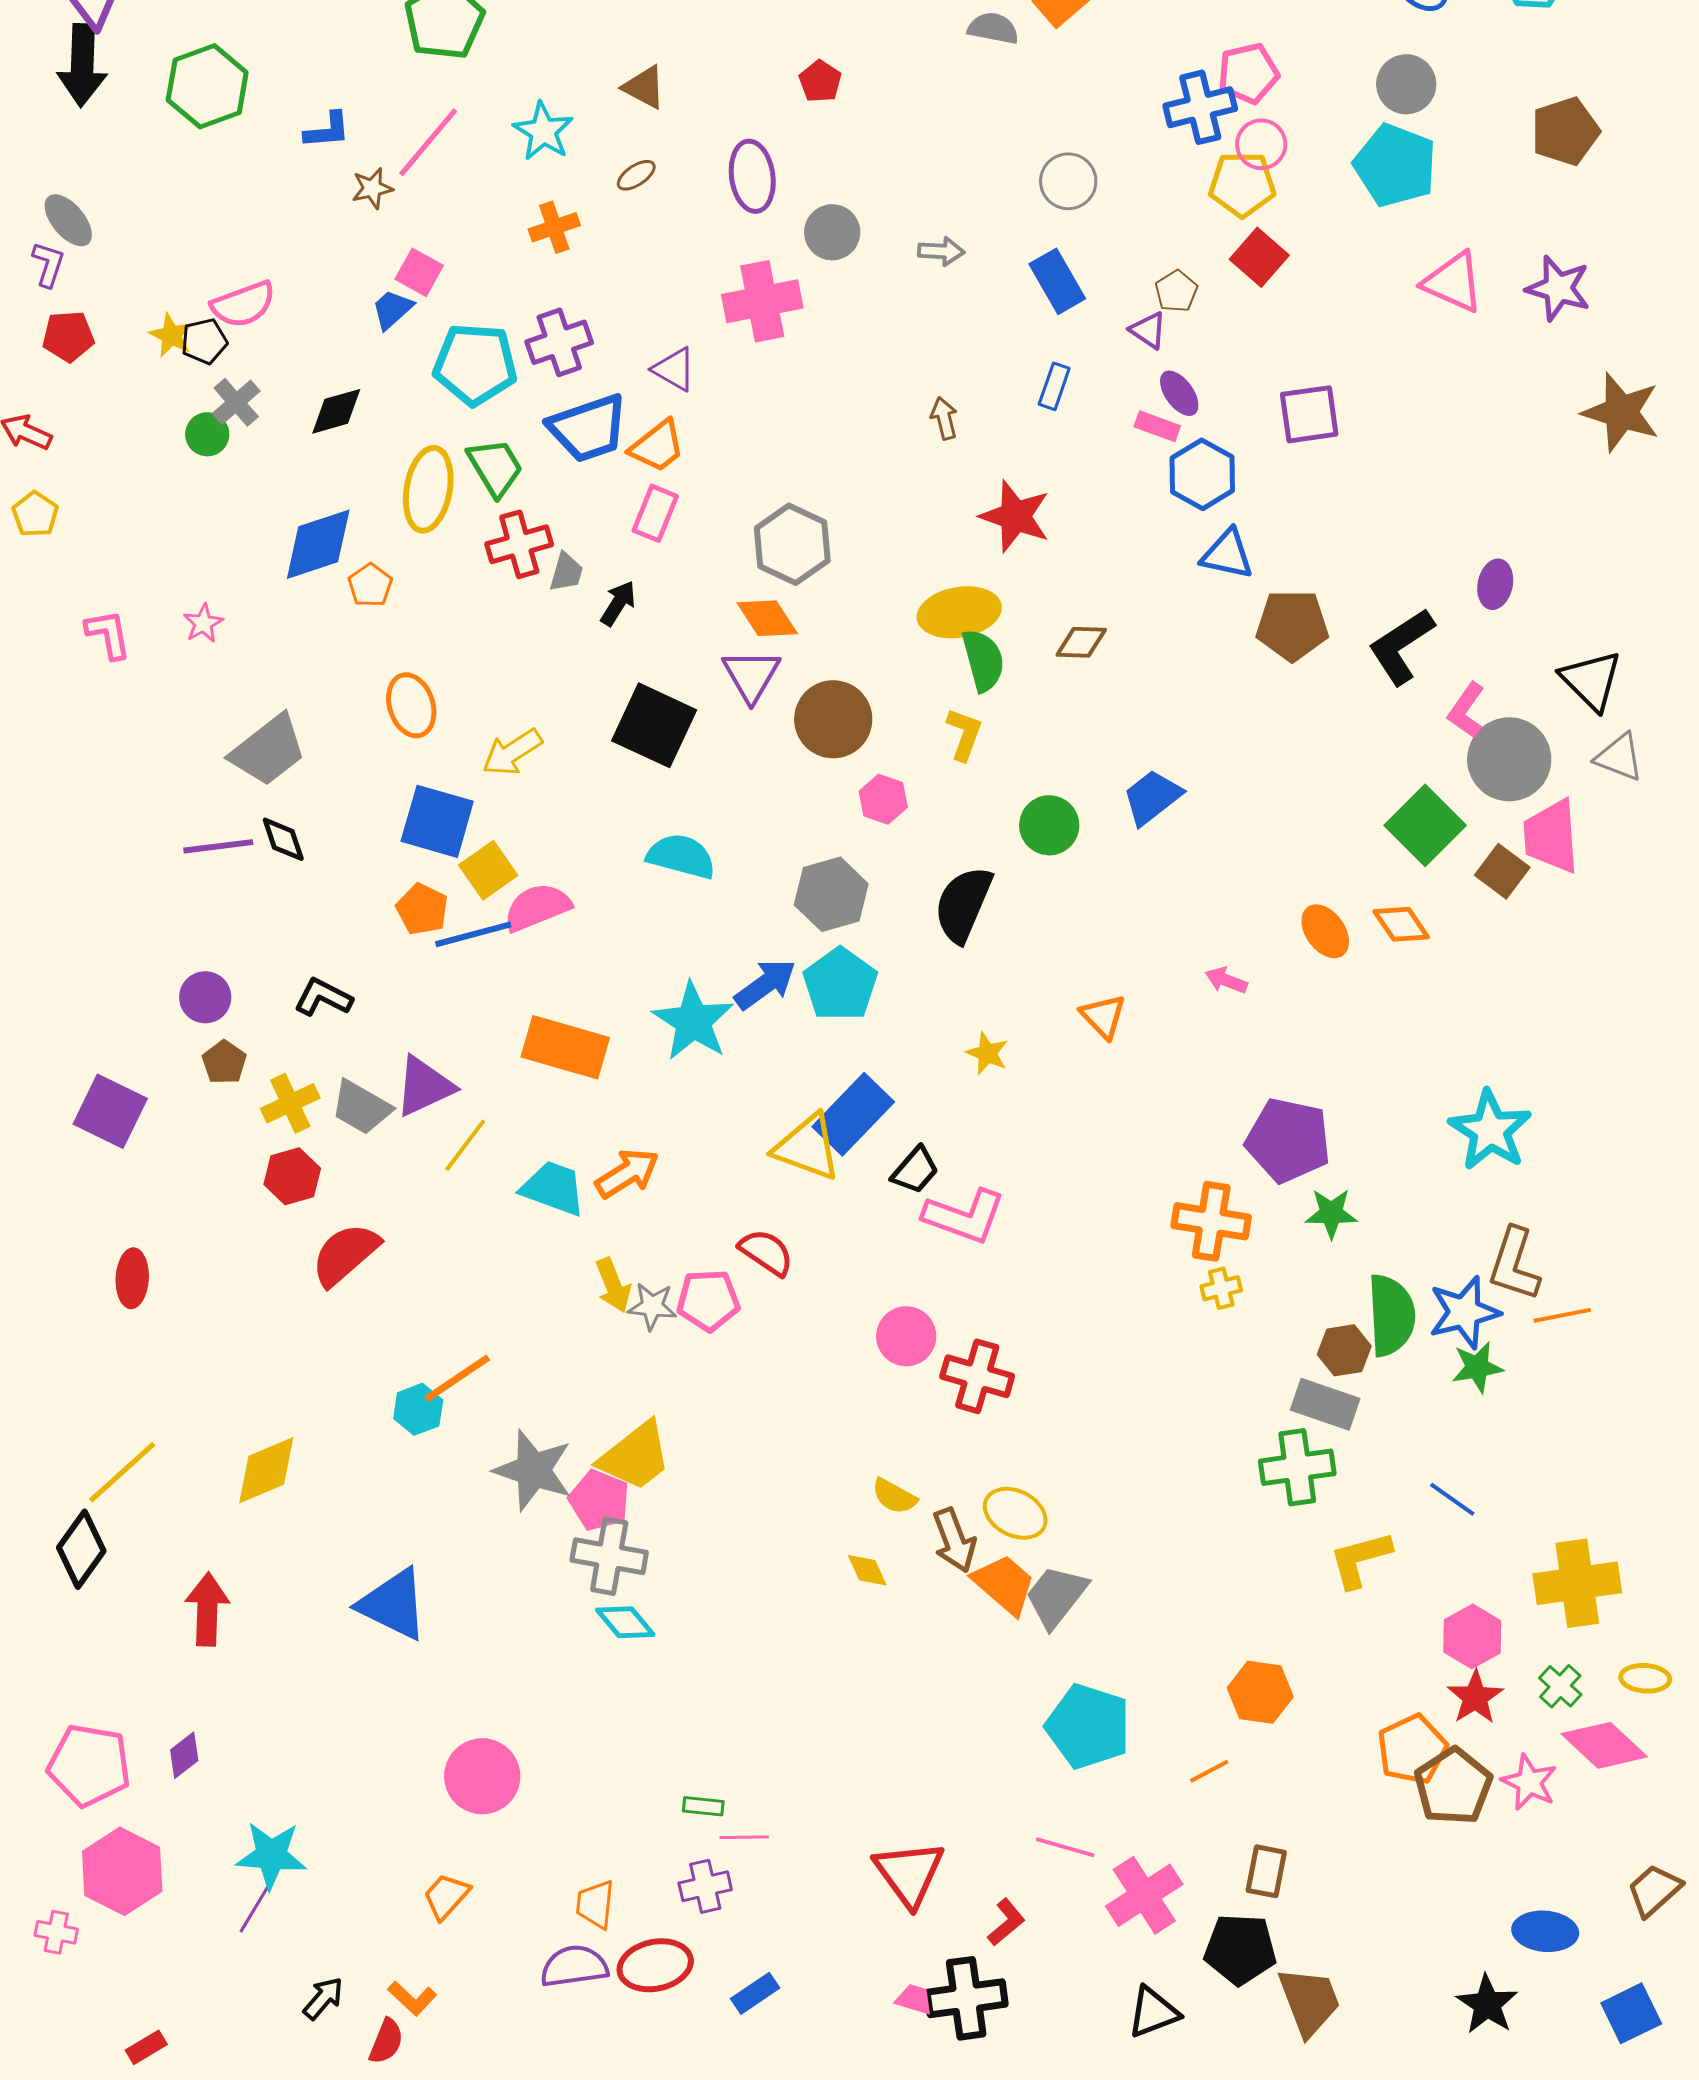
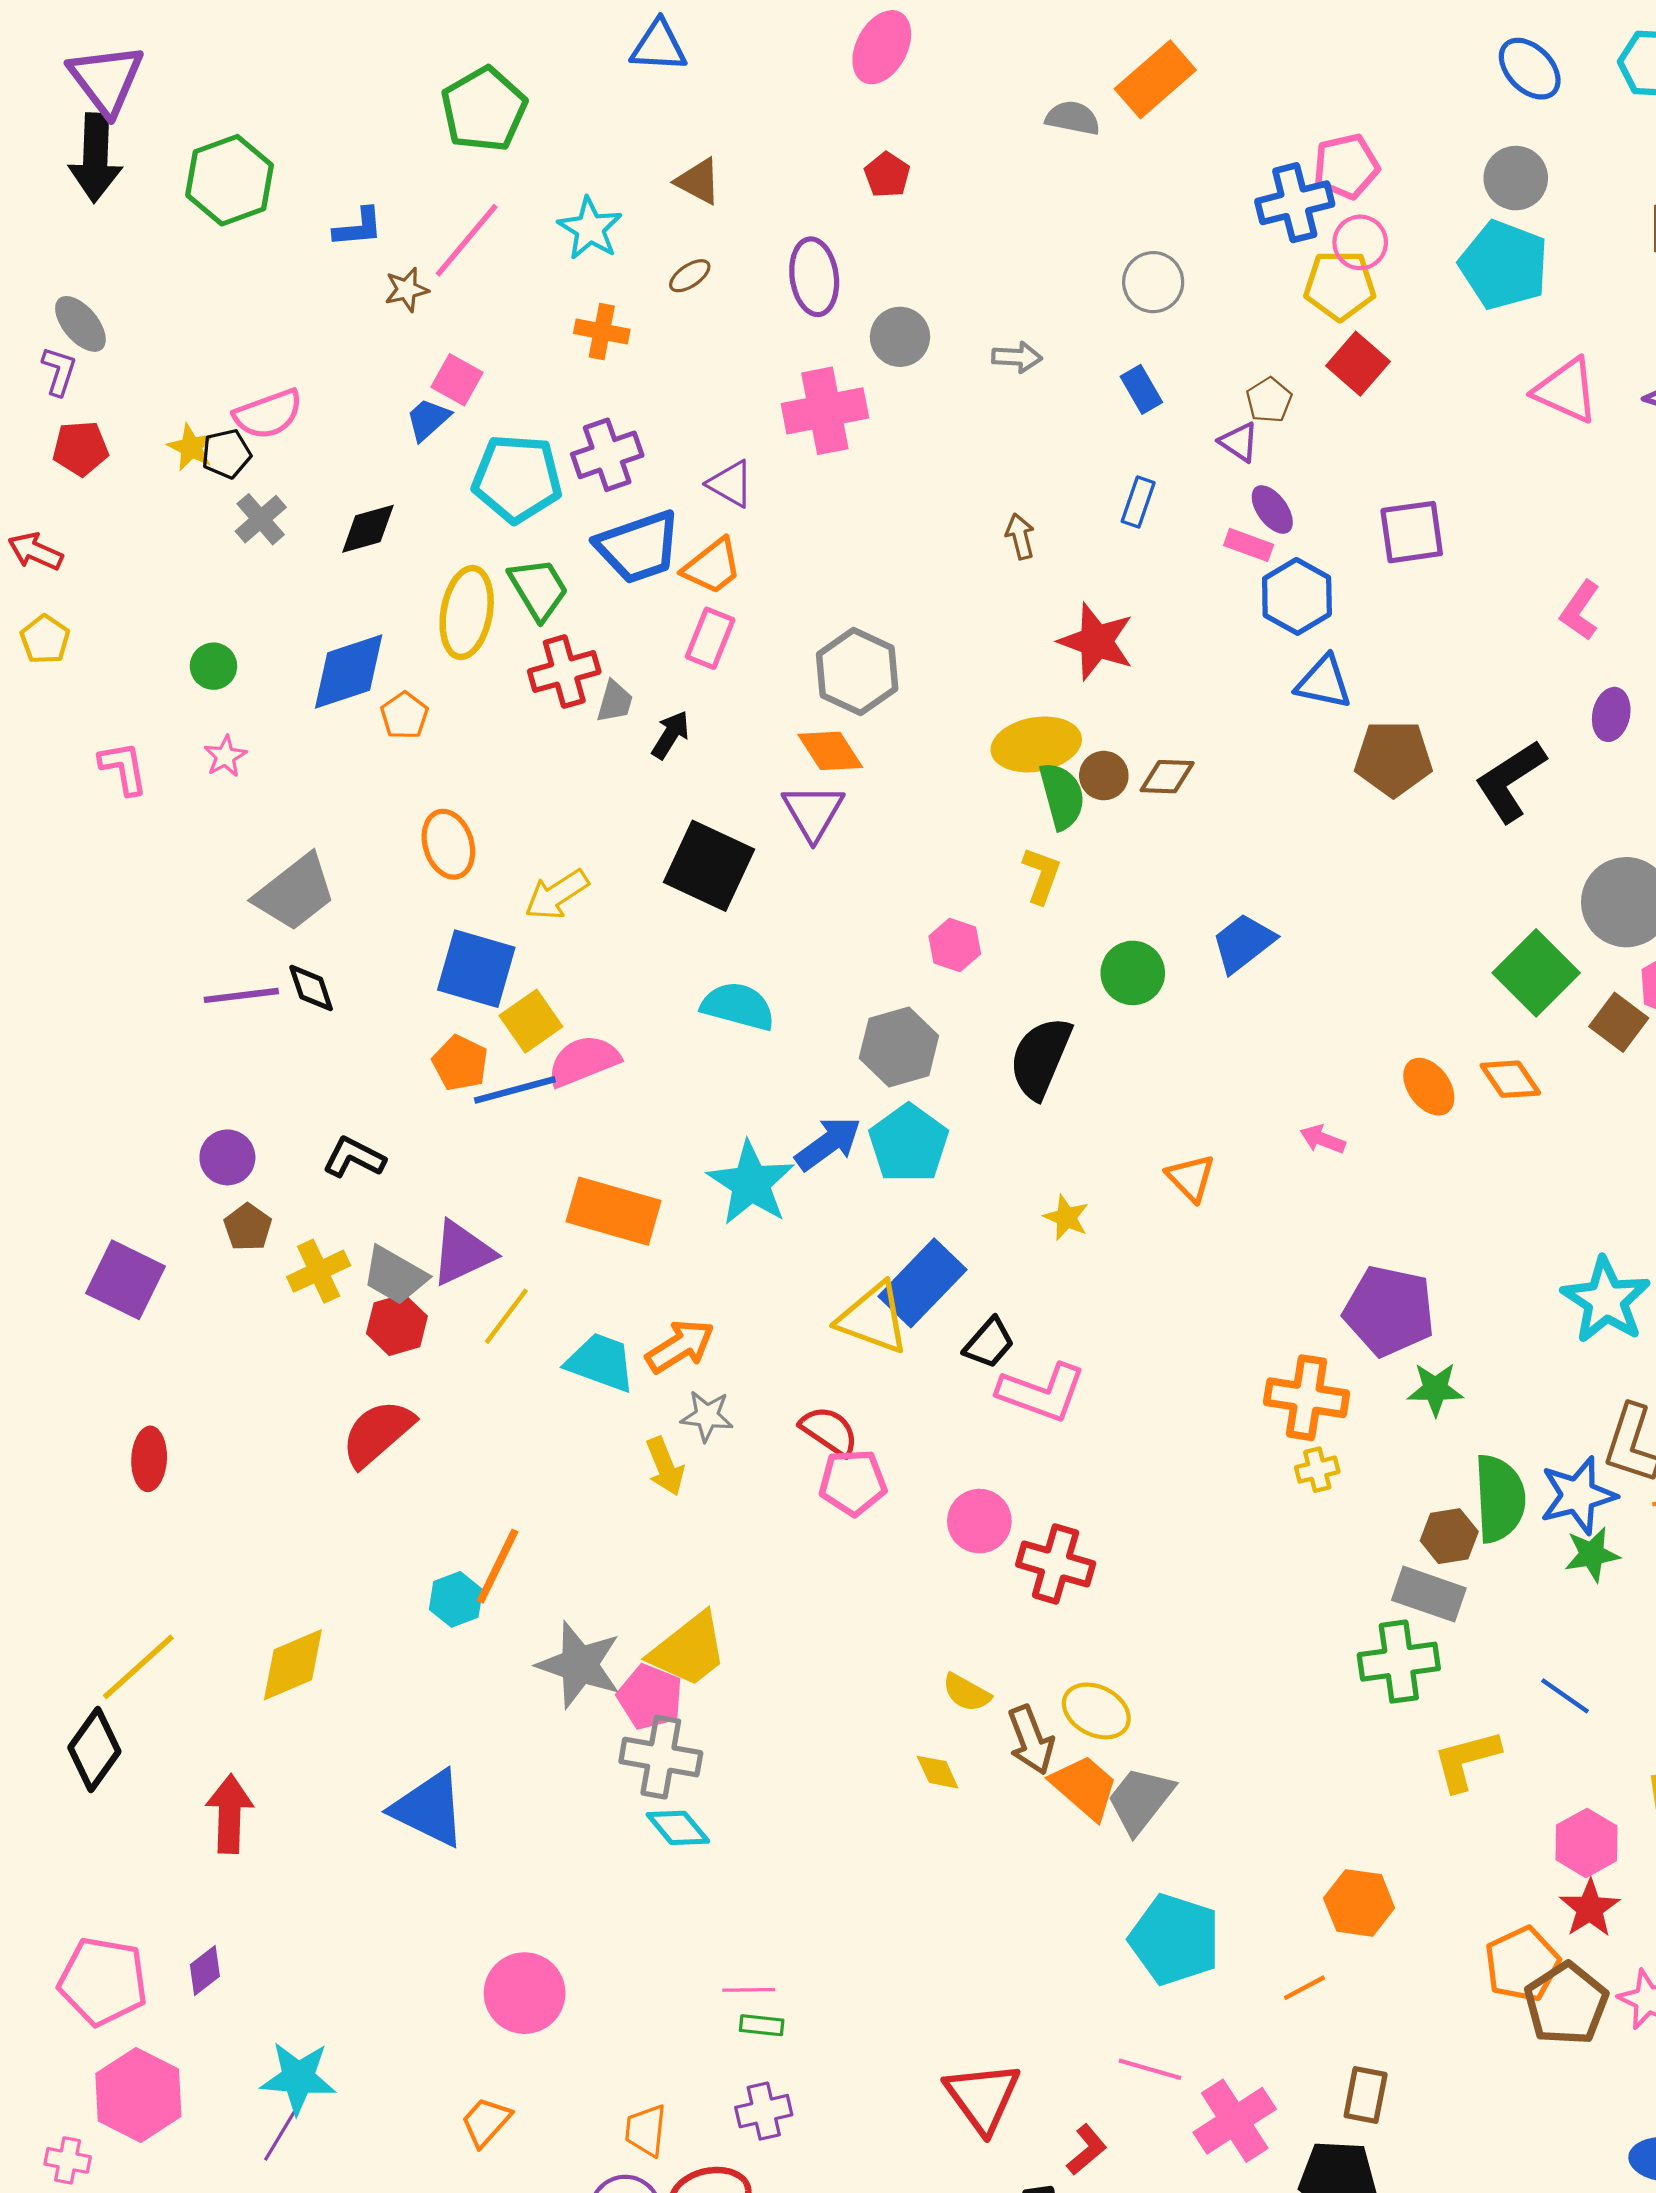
orange cross: (554, 227) -> (602, 331), turned 30
blue rectangle: (1057, 281) -> (1141, 389), size x0.7
green circle: (207, 434) -> (213, 666), moved
pink L-shape: (1466, 710) -> (1580, 610), moved
brown circle: (833, 719) -> (1104, 776), moved, size x0.6
red hexagon: (292, 1176) -> (397, 1325), moved
pink pentagon: (708, 1300) -> (853, 1482), moved
gray star: (652, 1306) -> (707, 1416), moved
orange line: (457, 1378) -> (498, 1566), turned -30
pink line: (744, 1837) -> (749, 1990), moved

